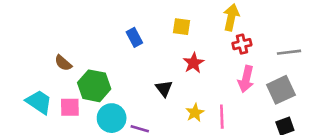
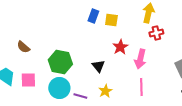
blue rectangle: (134, 37) -> (93, 16), moved, turned 48
pink arrow: (246, 79) -> (140, 59), moved
green hexagon: (94, 86) -> (60, 62), moved
yellow star: (195, 113) -> (105, 91), moved

